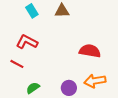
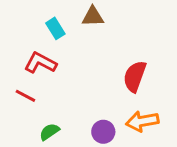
cyan rectangle: (32, 11) -> (55, 28), moved
red semicircle: (90, 51) -> (135, 76), turned -80

